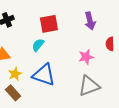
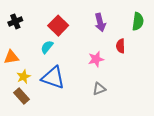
red square: (49, 24) -> (58, 26), turned -36
gray triangle: (89, 86) -> (99, 89), size x0.6

